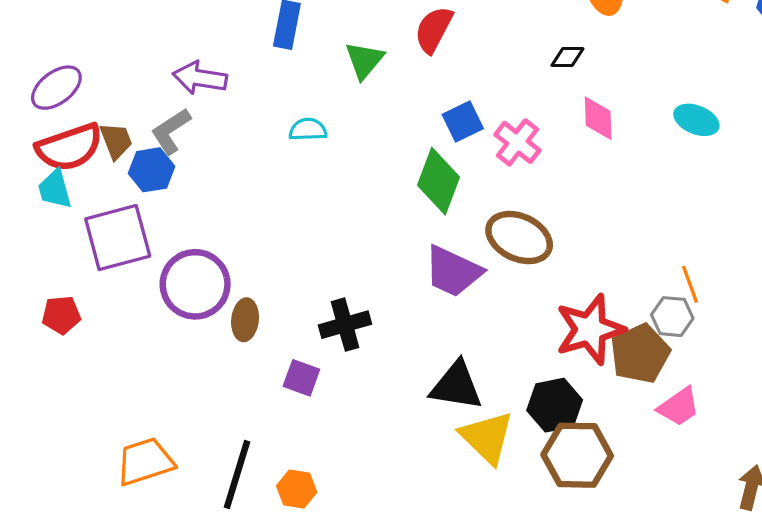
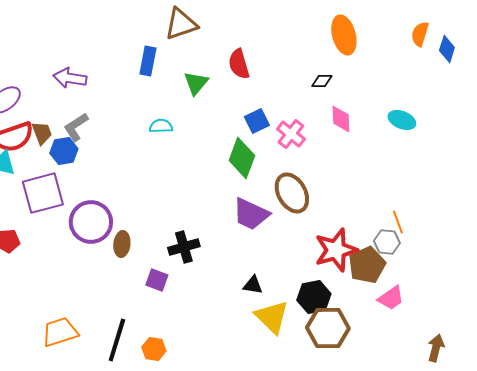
red semicircle: (434, 30) -> (239, 64), turned -44
purple arrow: (200, 78) -> (70, 78), moved
brown ellipse: (519, 238) -> (292, 193), turned 36
black triangle: (456, 386) -> (253, 285), size x0.6

